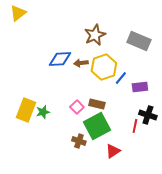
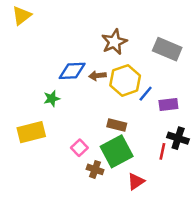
pink square: (77, 107) -> (79, 148), moved
yellow rectangle: (26, 110) -> (31, 132), turned 55
green star: (43, 112) -> (52, 98), moved

